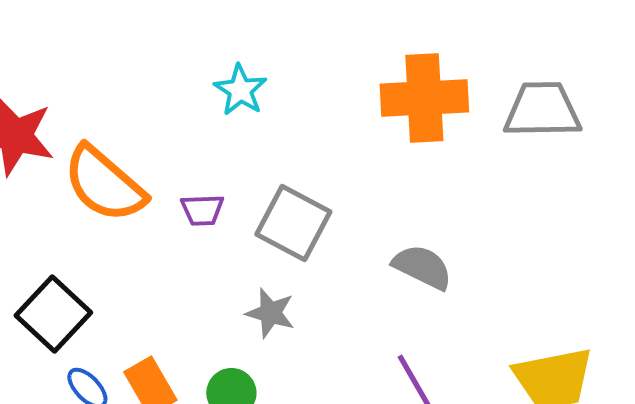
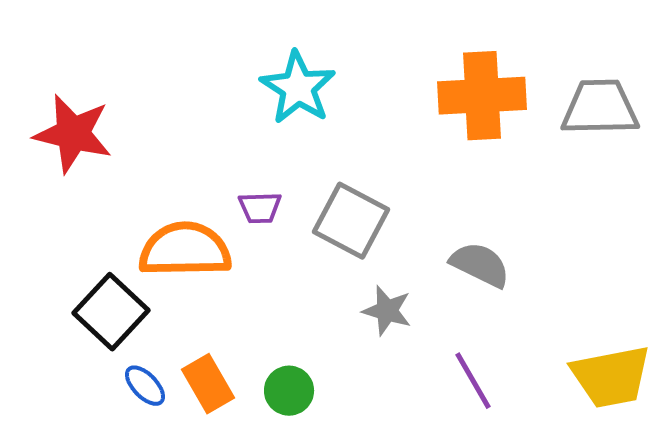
cyan star: (240, 90) -> (298, 88), size x1.4
orange semicircle: (104, 184) -> (185, 250), moved, turned 138
gray star: (270, 313) -> (387, 311), moved

